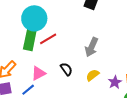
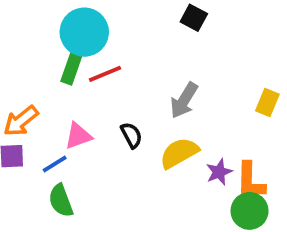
green rectangle: (30, 39) -> (71, 69), size x0.7
yellow semicircle: (93, 75) -> (179, 153), size x1.5

